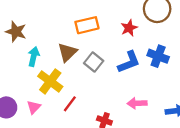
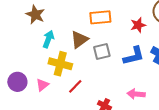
gray square: (94, 62) -> (102, 51), turned 30
yellow cross: (50, 81) -> (60, 64), turned -30

